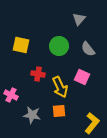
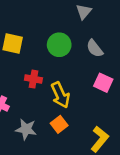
pink square: (82, 77) -> (103, 83), moved
orange square: (59, 111) -> (59, 124), turned -32

